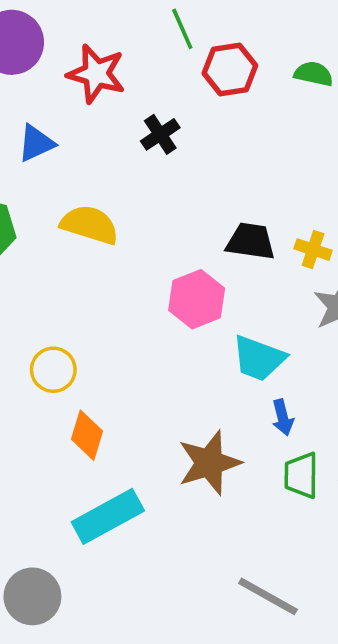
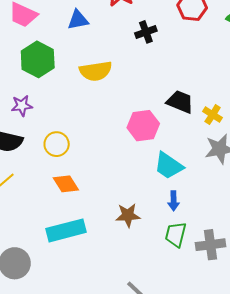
yellow semicircle: (90, 225) -> (96, 71), turned 140
orange diamond: (87, 435) -> (66, 184), turned -64
brown star: (209, 463) -> (128, 215), size x0.7

